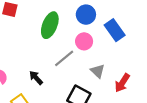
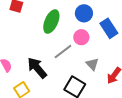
black arrow: (36, 78) -> (37, 68), size x1.6

